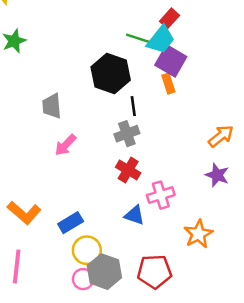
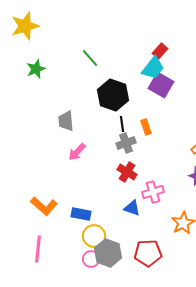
green line: (138, 38) -> (90, 58), moved, turned 30
orange rectangle: (168, 84) -> (146, 127), moved
black line: (133, 106) -> (122, 124), moved
blue rectangle: (71, 223) -> (81, 214), turned 42

